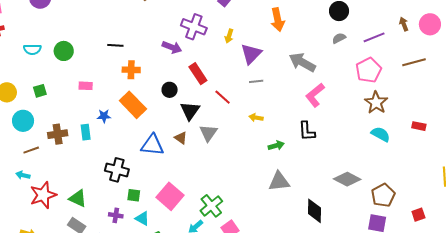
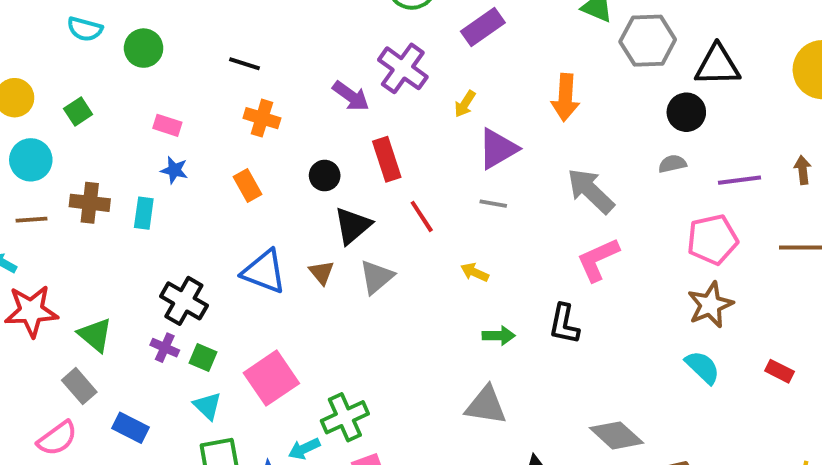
green square: (40, 91) -> (78, 112), turned -32
orange rectangle: (133, 105) -> (248, 185), size x0.6
blue star: (104, 116) -> (174, 170), moved
purple cross: (116, 215) -> (165, 348), moved

